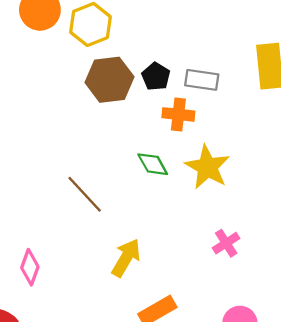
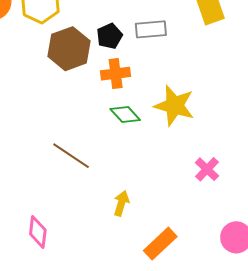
black pentagon: (156, 77) -> (109, 36), turned 30
orange cross: (178, 114) -> (116, 74), moved
yellow arrow: (126, 258) -> (121, 203), size x0.7

